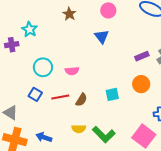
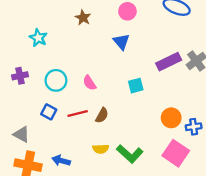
purple cross: (12, 45) -> (20, 76), moved
purple rectangle: (142, 56) -> (169, 62), size x1.5
pink semicircle: (72, 71) -> (89, 83), turned 64
orange circle: (141, 84) -> (171, 118), moved
cyan square: (112, 94) -> (136, 86), moved

